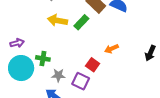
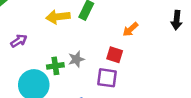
purple arrow: (17, 43) -> (19, 41), moved
gray star: (58, 75) -> (76, 59), moved

